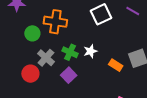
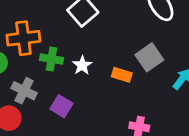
green cross: (70, 52) -> (52, 59), moved

